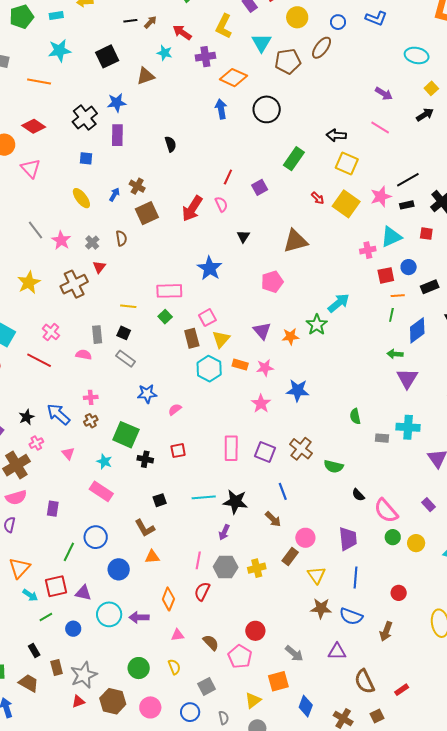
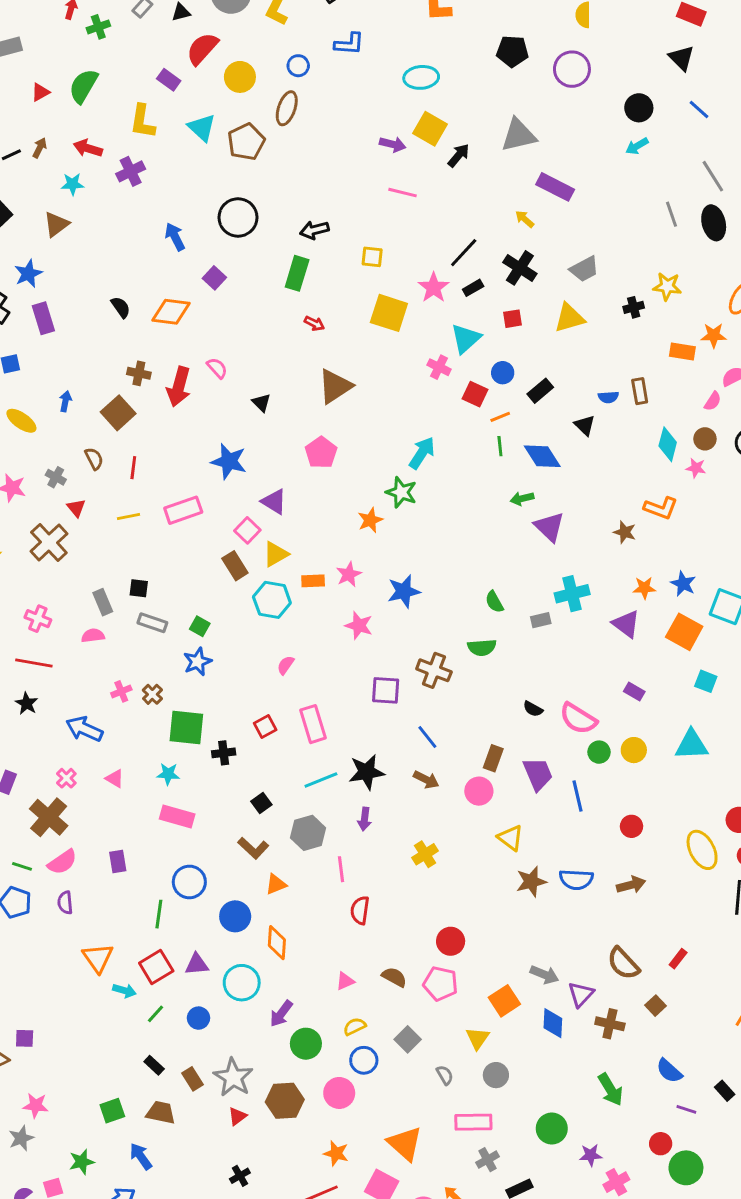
orange diamond: (233, 78) -> (171, 312), moved
yellow square: (431, 88) -> (430, 129), moved, size x1.6
black arrow: (336, 135) -> (314, 230), moved
yellow square: (347, 163) -> (372, 257), size x0.7
red line: (228, 177) -> (133, 468), moved
brown cross: (137, 186) -> (139, 373), moved
purple square: (260, 187) -> (214, 278), moved
red arrow: (318, 198) -> (314, 323), moved
pink cross: (368, 250) -> (439, 367), turned -35
red square: (386, 275) -> (475, 394), turned -36
yellow line: (128, 306) -> (129, 517), moved
green square: (165, 317) -> (200, 626), moved
blue diamond: (417, 330) -> (542, 456), turned -68
purple triangle: (262, 331) -> (274, 502), moved
yellow triangle: (221, 339) -> (276, 554), turned 36
pink semicircle: (175, 409) -> (286, 665), moved
black star: (27, 417) -> (27, 703), moved
brown cross: (91, 421) -> (152, 694), moved
pink rectangle: (231, 448) -> (313, 724), moved
green semicircle: (334, 466) -> (482, 647), moved
brown rectangle: (290, 556) -> (493, 758), moved
gray hexagon: (226, 567) -> (308, 833), moved
blue line: (356, 578) -> (578, 796), moved
orange diamond: (168, 599) -> (277, 943), moved
purple arrow: (139, 617) -> (281, 1014), moved, turned -36
brown arrow: (386, 631) -> (631, 885), turned -108
purple triangle: (337, 652) -> (581, 994), moved, turned -30
gray arrow: (294, 653) -> (544, 975), moved
yellow semicircle: (174, 667) -> (355, 1027), turned -77
blue circle: (190, 712) -> (364, 1060), moved

